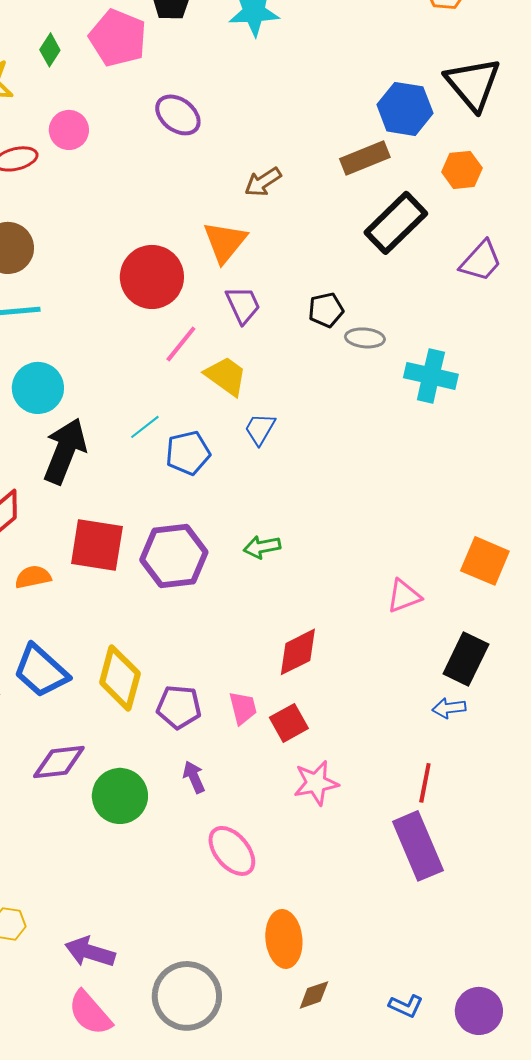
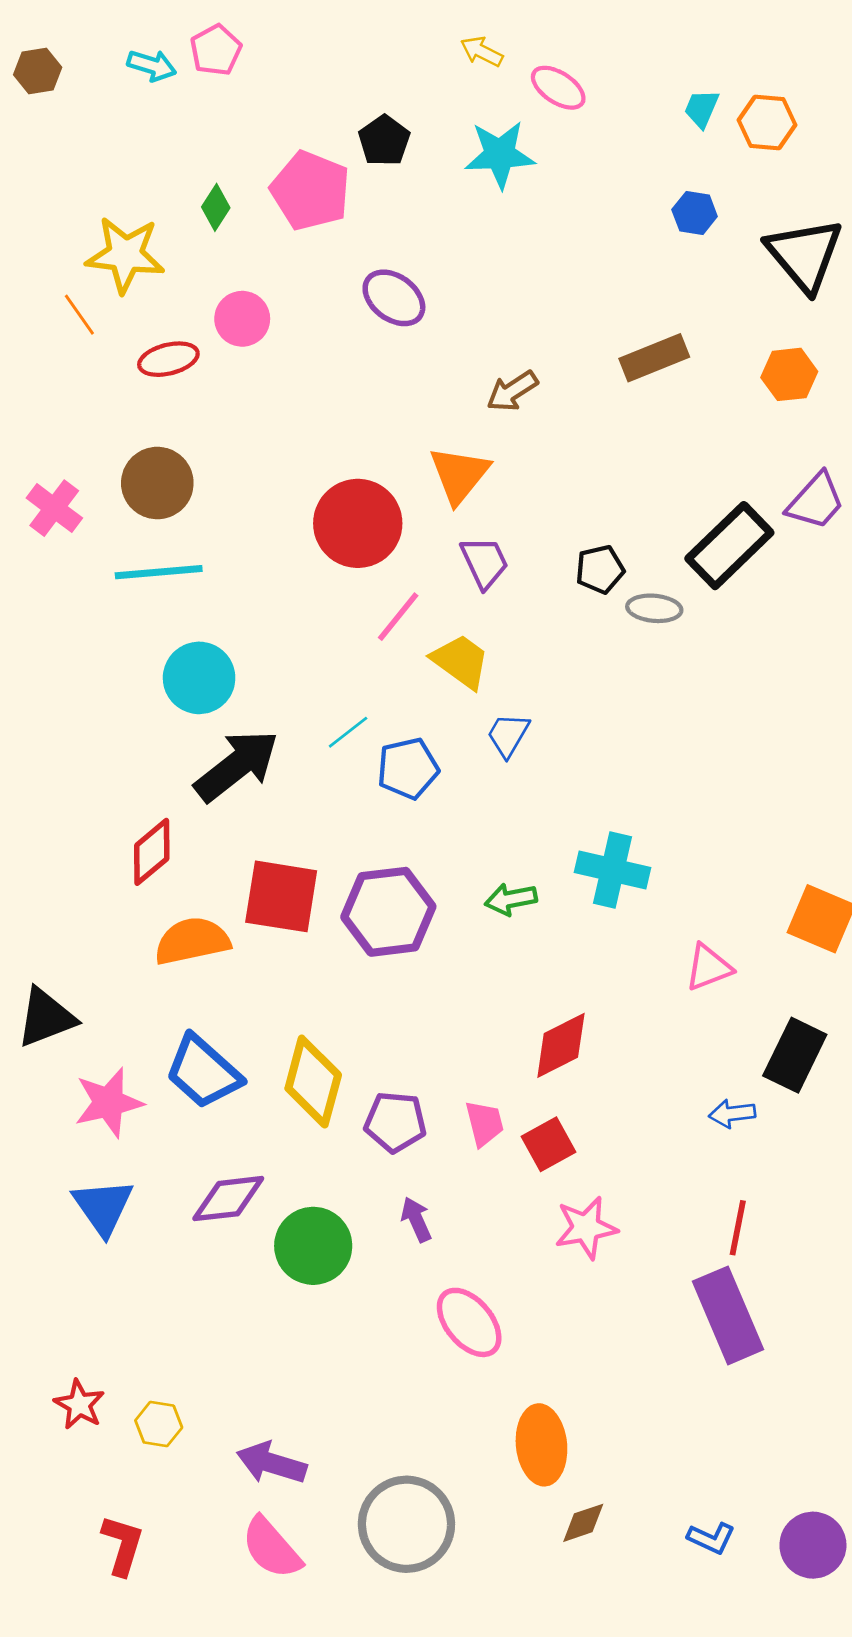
blue hexagon: (405, 109) -> (695, 213), moved, size x0.6
black rectangle: (396, 223) -> (729, 546), moved
cyan cross: (431, 376) -> (612, 870), moved
black arrow: (65, 451) -> (237, 766), turned 30
orange semicircle: (33, 577) -> (192, 941), size x1.5
blue arrow: (449, 708) -> (732, 1114), moved

